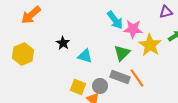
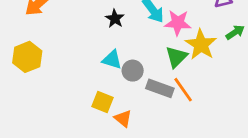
black star: (63, 43) -> (115, 19), moved
green triangle: (122, 53) -> (176, 57), moved
gray circle: (100, 86) -> (133, 71), moved

